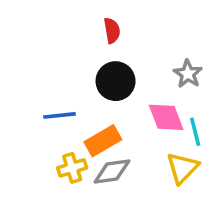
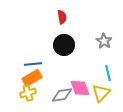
pink diamond: (166, 117) -> (80, 88), moved
orange rectangle: (103, 141) -> (32, 78), moved
yellow cross: (72, 168) -> (28, 93), moved

